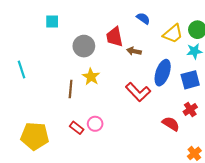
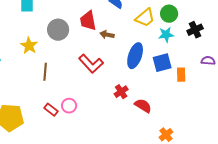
yellow star: (91, 77) -> (29, 46), moved
red L-shape: (138, 92) -> (91, 64), moved
red cross: (190, 109) -> (121, 92), moved

